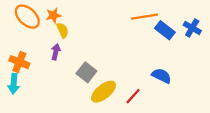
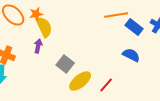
yellow semicircle: (63, 30) -> (44, 27), size x1.5
blue semicircle: (161, 76) -> (131, 55), moved

